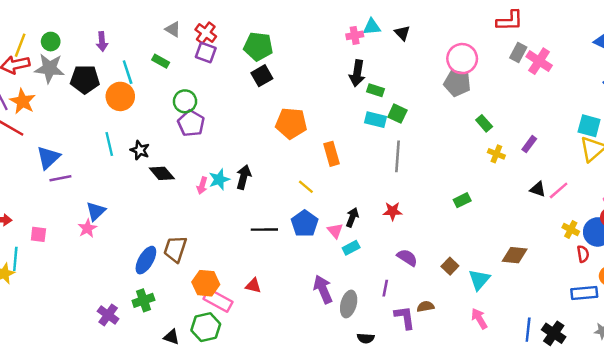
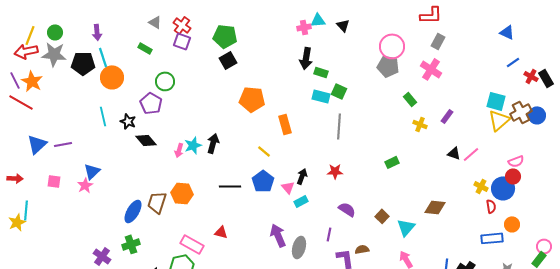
pink cross: (539, 61) -> (431, 69), moved
cyan line: (128, 72) -> (103, 57), moved
purple pentagon: (191, 123) -> (151, 103), moved
blue triangle: (48, 157) -> (37, 144), moved
pink square: (38, 234) -> (54, 181), moved
orange hexagon: (206, 283) -> (182, 193), moved

